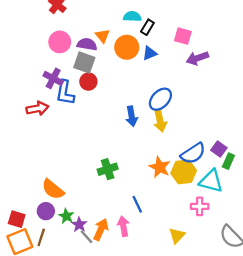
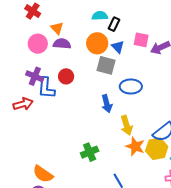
orange triangle: (102, 36) -> (57, 28), moved
pink square: (183, 36) -> (141, 40), moved
blue triangle: (150, 53) -> (118, 47), turned -48
gray square: (84, 62) -> (106, 65), moved
blue ellipse: (160, 99) -> (131, 86), turned 50
yellow arrow: (160, 121) -> (127, 125), moved

